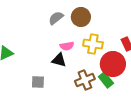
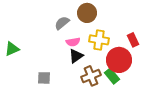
gray semicircle: (56, 18) -> (62, 23), moved
black triangle: (59, 60) -> (76, 56), moved, turned -49

